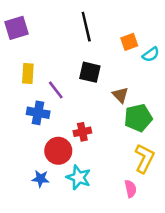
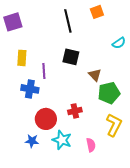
orange square: (129, 42) -> (97, 12), moved
purple line: (56, 90) -> (44, 71), turned 35
red cross: (82, 132) -> (75, 111), moved
pink semicircle: (131, 189) -> (91, 145), moved

